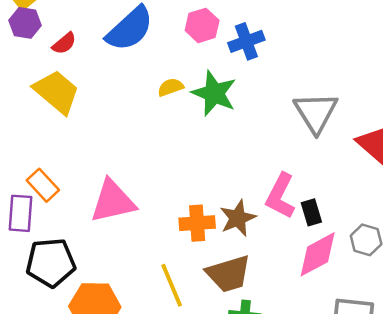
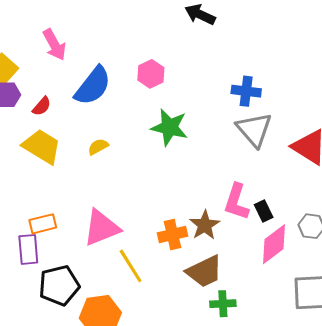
blue cross: (246, 41) -> (246, 91), moved, turned 36
yellow semicircle: (170, 87) -> (98, 147), moved
orange rectangle: (43, 185) -> (43, 224), turned -52
yellow line: (172, 285) -> (131, 266), moved

